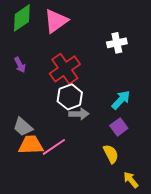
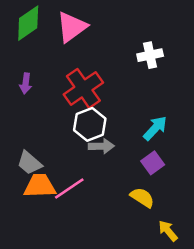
purple arrow: (20, 65) -> (26, 83), turned 35
yellow semicircle: (111, 154) -> (142, 197), turned -30

